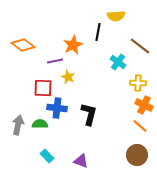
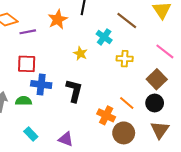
purple line: (55, 61) -> (28, 32), moved
yellow star: (68, 77) -> (80, 53), moved
orange cross: (144, 105) -> (106, 115), moved

